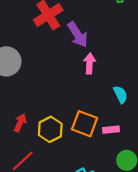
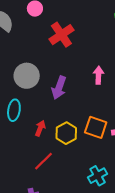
purple arrow: (78, 35) -> (59, 88), moved, turned 55

